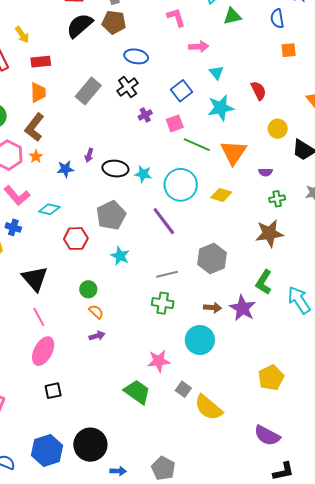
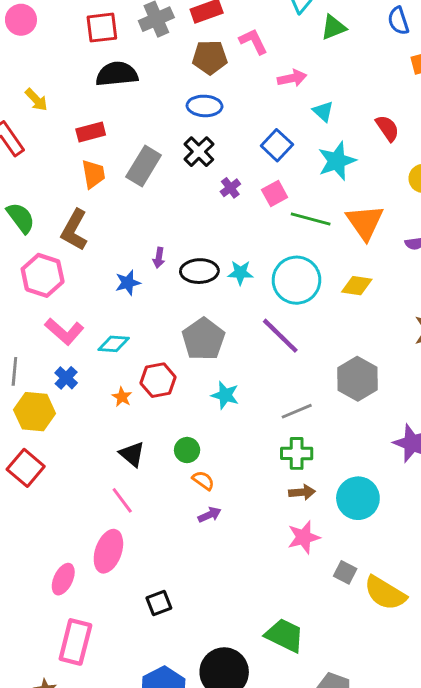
brown pentagon: (114, 22) -> (210, 57), moved
black semicircle: (80, 26) -> (117, 74), turned 44
red rectangle: (41, 62) -> (91, 132), moved
orange trapezoid: (38, 93) -> (93, 174), moved
orange star: (36, 156) -> (122, 397), moved
blue cross: (13, 227) -> (66, 378), turned 35
black triangle: (35, 279) -> (132, 454), moved, size x0.7
brown arrow: (213, 308) -> (302, 492), moved
pink ellipse: (43, 351) -> (108, 551), moved
green trapezoid: (137, 392) -> (284, 635), moved

